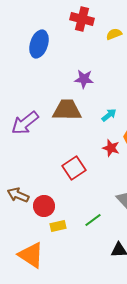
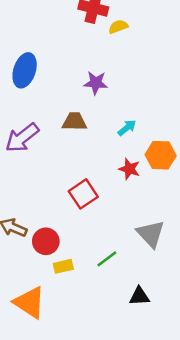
yellow semicircle: (114, 34) -> (118, 27), moved
blue ellipse: (39, 44) -> (25, 70), moved
brown trapezoid: (67, 110) -> (74, 122), size x0.7

